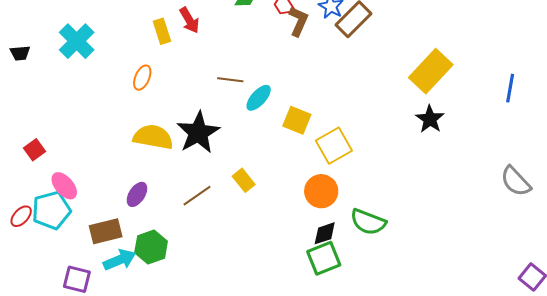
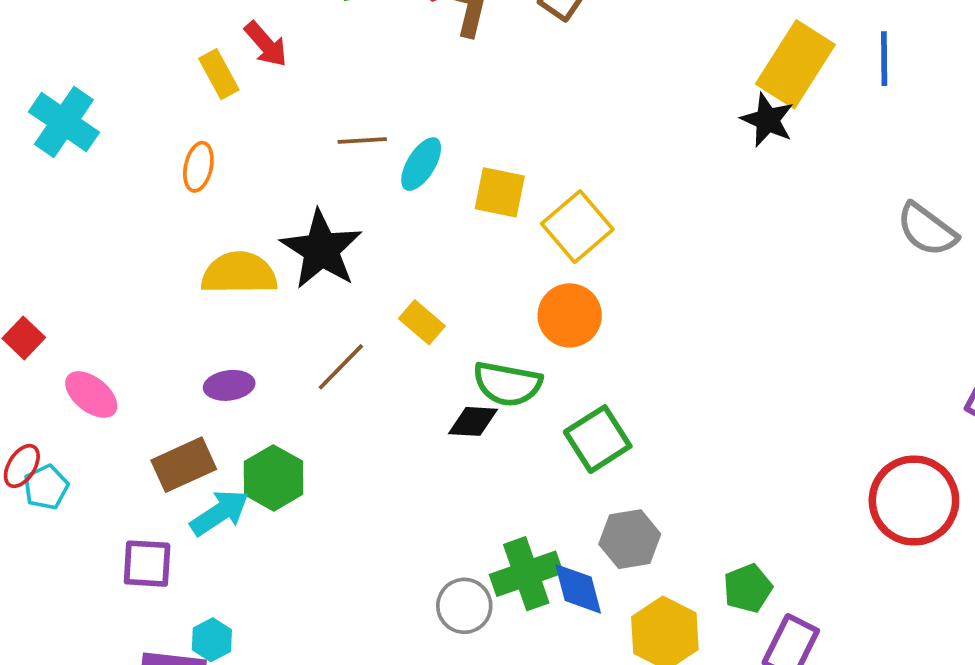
yellow rectangle: (431, 71) -> (795, 64), moved
black star: (430, 119) -> (767, 120), moved
purple ellipse: (137, 194) -> (229, 385), turned 60
cyan pentagon: (51, 210) -> (46, 487), moved, size x0.6
green semicircle: (368, 222) -> (507, 384), moved
black diamond: (325, 233) -> (473, 421), moved, turned 32

